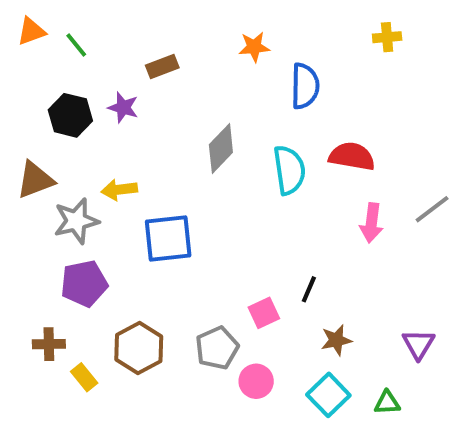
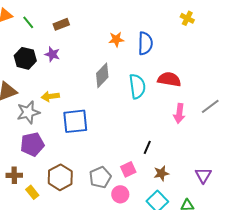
yellow cross: (387, 37) -> (187, 18), turned 32
orange star: (254, 47) -> (116, 39), moved
brown rectangle: (162, 66) -> (61, 24), moved
pink square: (264, 313) -> (128, 169), moved

